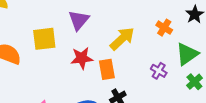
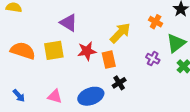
purple triangle: (79, 20) -> (68, 23), moved, turned -36
yellow square: (44, 39) -> (54, 50), moved

